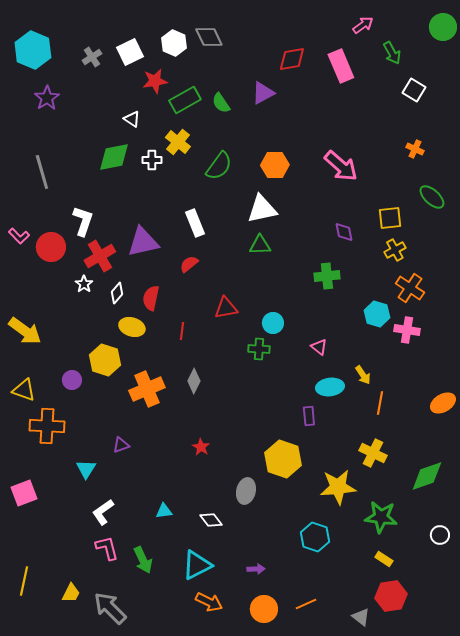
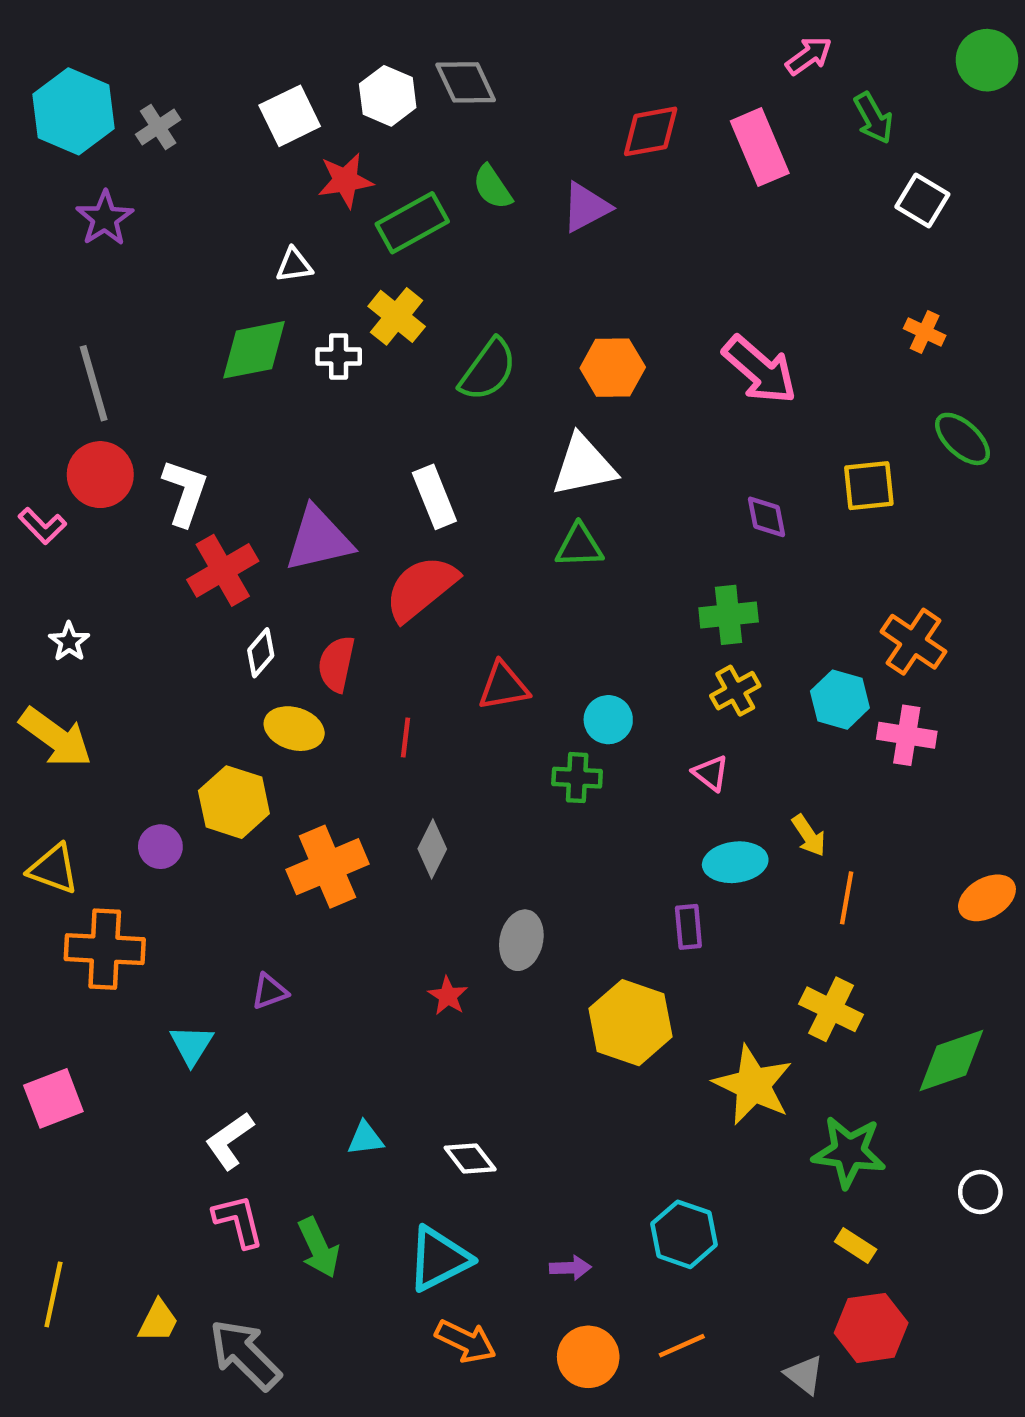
gray cross: (92, 57) -> (158, 127), moved
green semicircle: (221, 103) -> (492, 187), moved
white triangle: (132, 119) -> (294, 265), turned -42
red circle: (51, 247) -> (100, 475), moved
yellow cross: (395, 250) -> (735, 691), moved
red semicircle: (189, 264) -> (421, 588), size x1.8
white star: (84, 284) -> (69, 642), moved
yellow star: (338, 487) -> (753, 1085), turned 30
gray ellipse: (246, 491) -> (521, 940), moved
cyan hexagon: (315, 537) -> (684, 1234), moved

